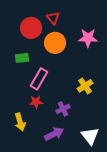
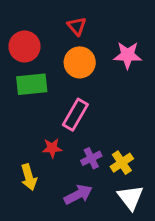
red circle: (31, 28) -> (25, 46), moved
green rectangle: (22, 58) -> (32, 84), size x1.5
pink rectangle: (39, 79) -> (75, 115), moved
yellow cross: (85, 86) -> (122, 163), moved

